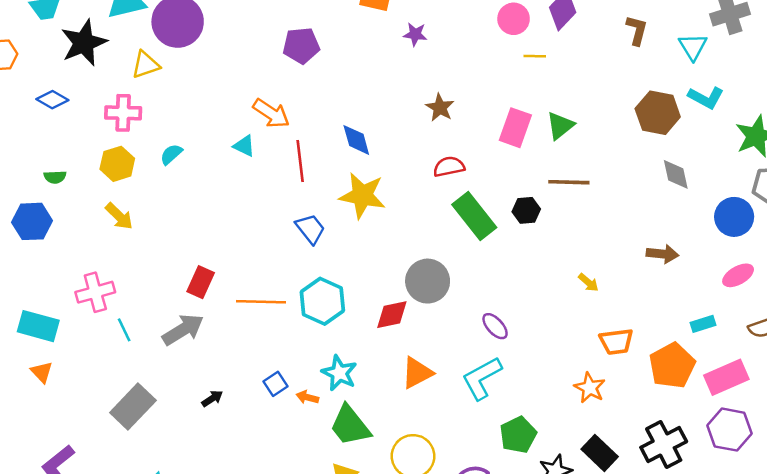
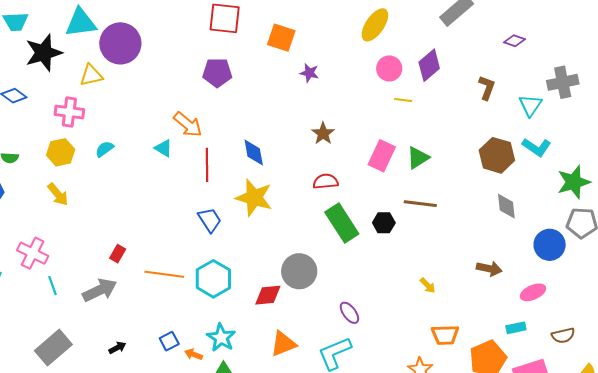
pink ellipse: (738, 275) -> (533, 292), moved
red rectangle: (201, 282) -> (118, 254), size x0.7
pink cross: (95, 292) -> (33, 253), turned 36

